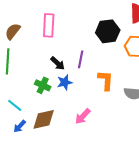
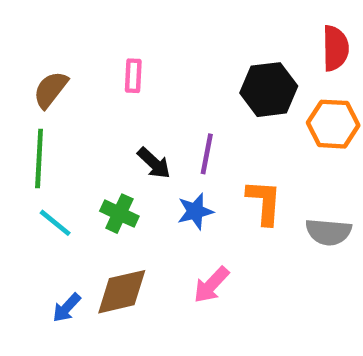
pink rectangle: (49, 25) -> (133, 76), size x0.6
blue star: (65, 82) -> (195, 211), moved
cyan line: (15, 105) -> (55, 223), moved

